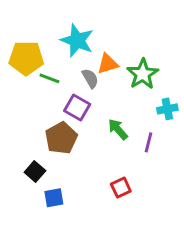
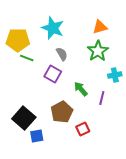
orange triangle: (108, 64) -> (100, 27), moved
green line: (49, 78) -> (27, 58), moved
brown pentagon: (61, 138) -> (62, 112), moved
black square: (35, 172) -> (24, 118), size x1.6

